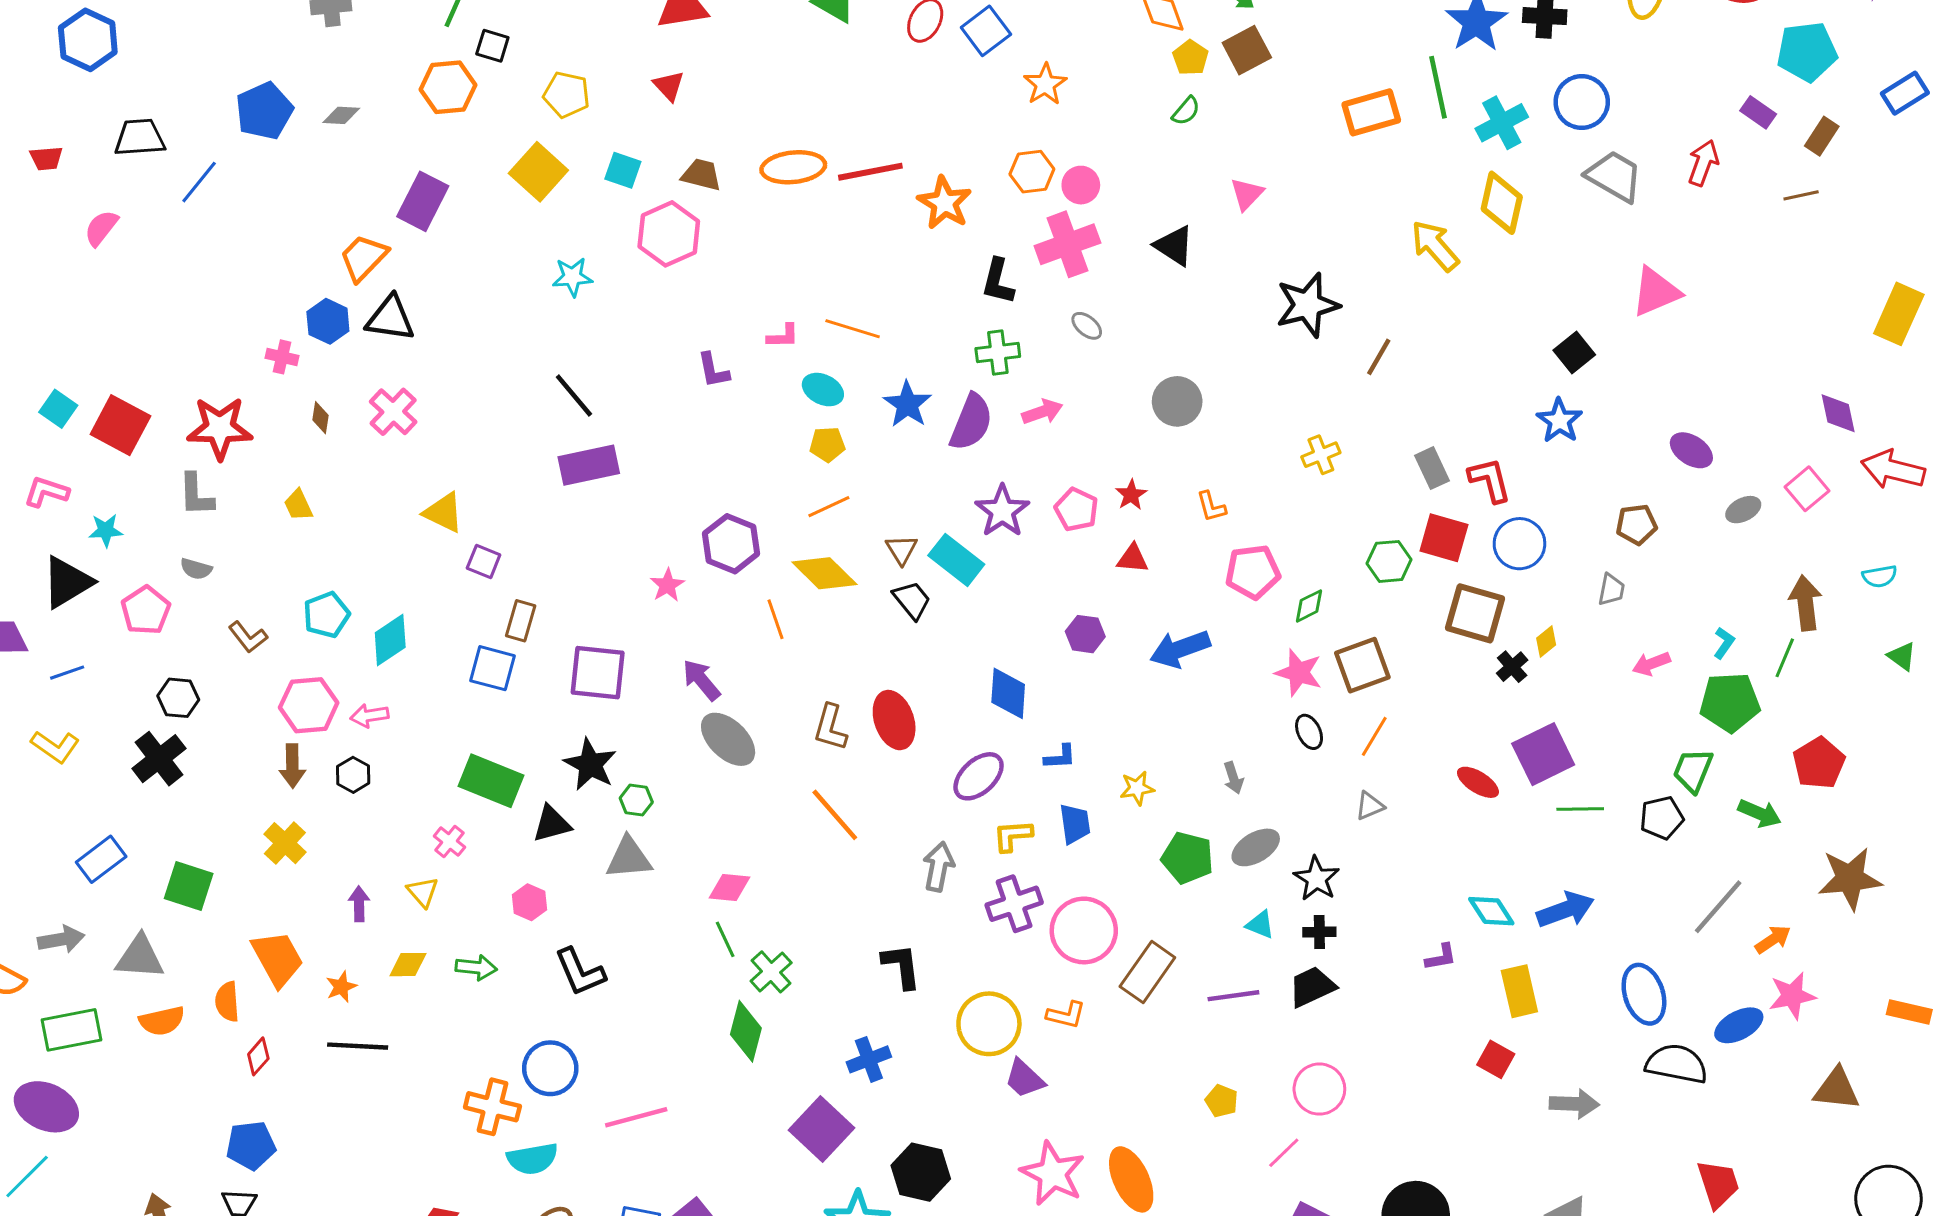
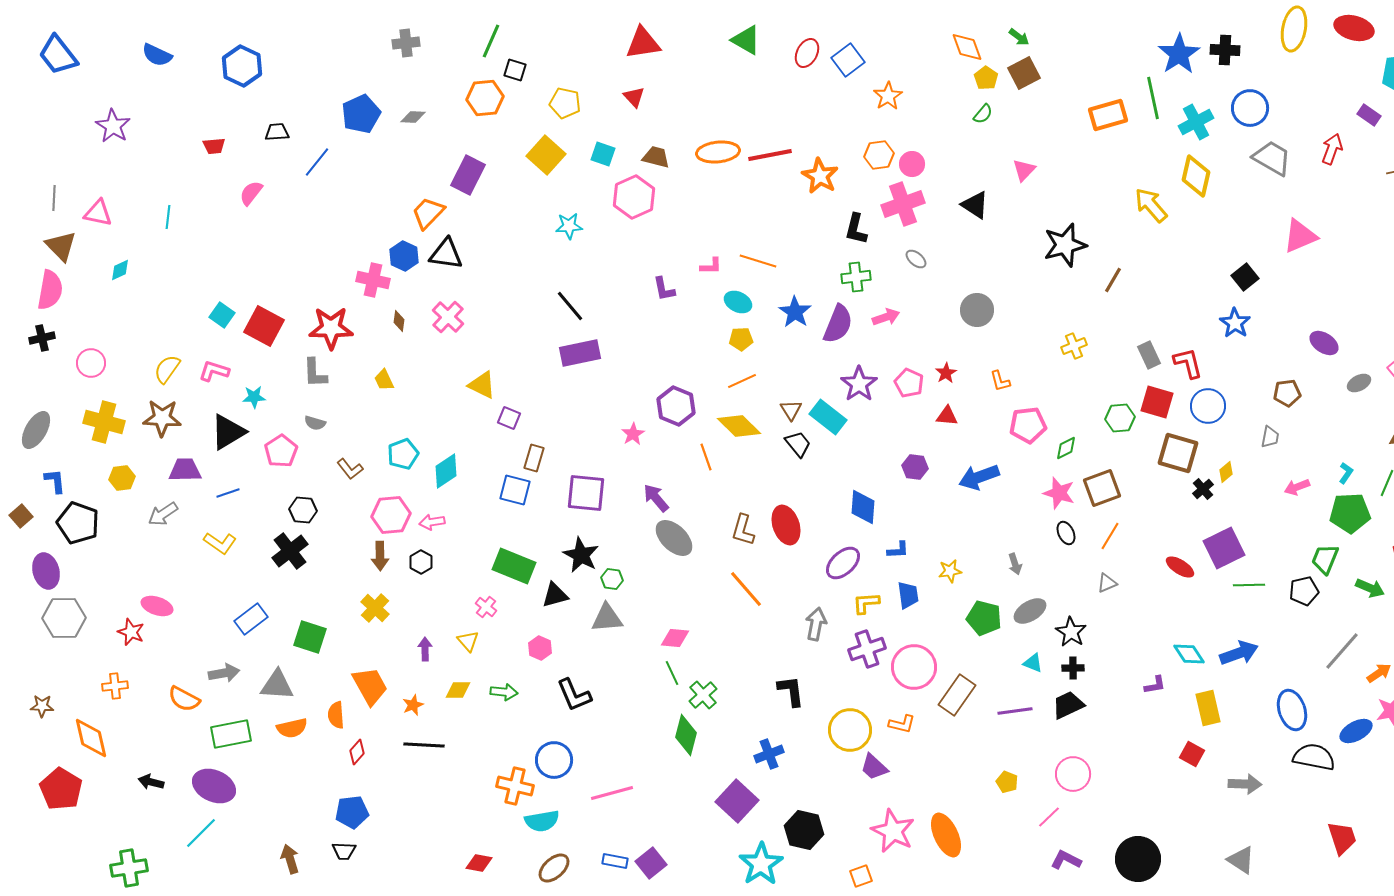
black trapezoid: (140, 138) -> (277, 132), size x0.7
pink cross: (282, 357) -> (373, 280), size x1.5

